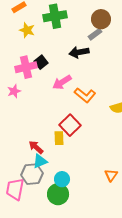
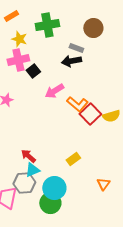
gray rectangle: (95, 34) -> (76, 48), moved, turned 56
pink cross: (26, 67) -> (18, 60), moved
red square: (70, 125) -> (90, 114), moved
yellow rectangle: (59, 138) -> (73, 159), moved, turned 56
cyan circle: (62, 179) -> (54, 188), size x1.5

